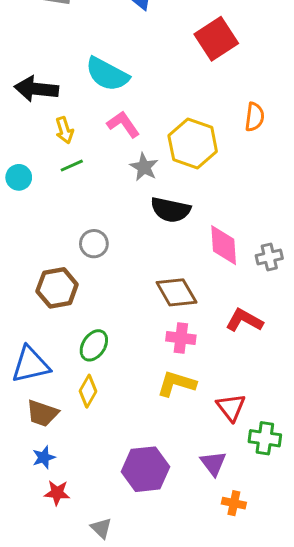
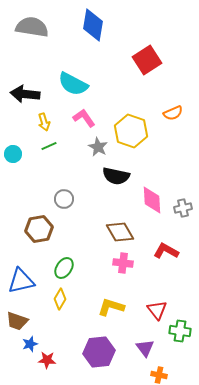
orange semicircle: (255, 117) -> (173, 113), turned 60
yellow L-shape: (176, 384) -> (111, 307), moved
brown trapezoid: (42, 413) -> (17, 321), moved
red star: (57, 493) -> (47, 360), moved

